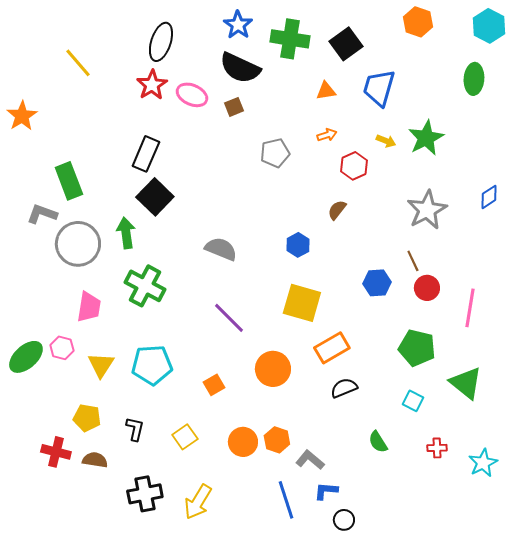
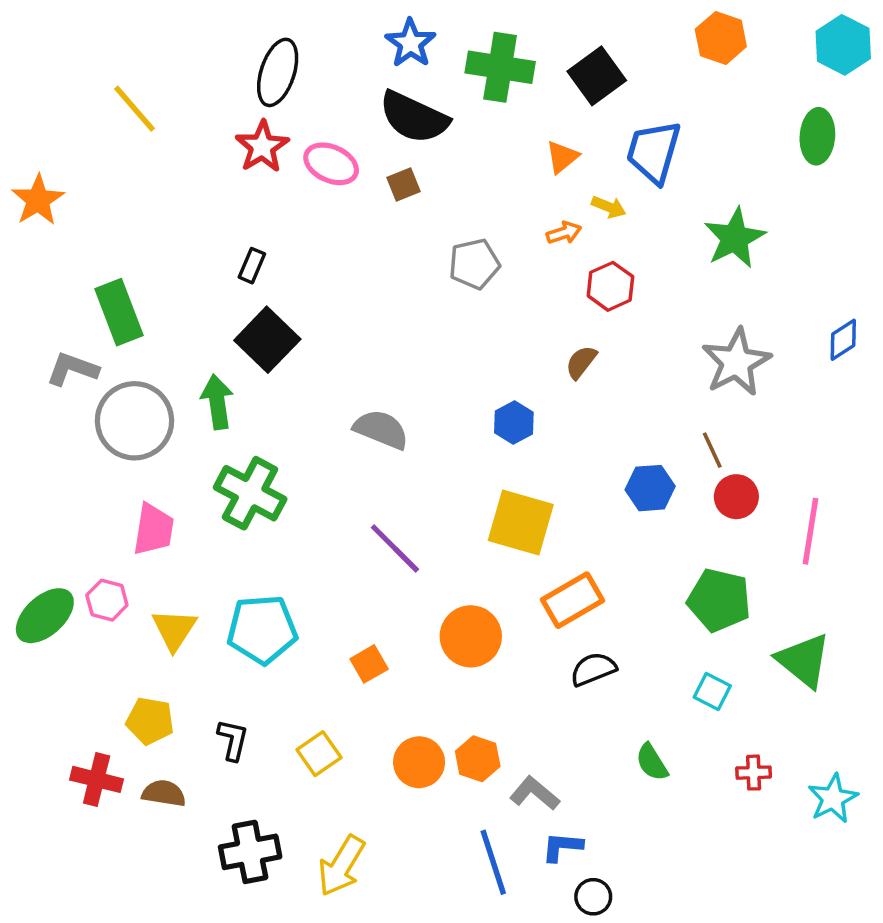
orange triangle: (326, 91) -> (562, 157), turned -30
yellow arrow: (386, 141) -> (609, 207), moved
black rectangle: (146, 154) -> (252, 266), size x0.6

